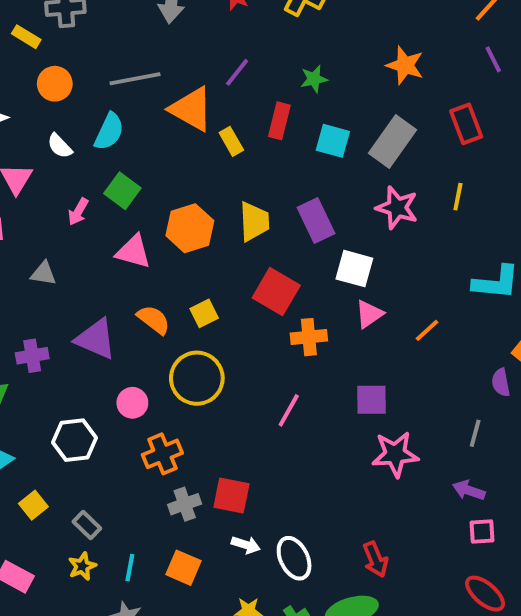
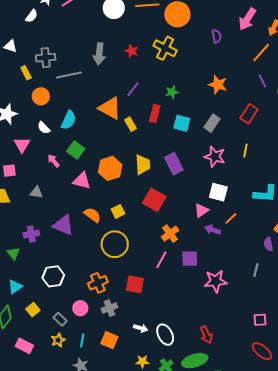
yellow rectangle: (26, 37) -> (26, 73), turned 32
gray line: (135, 79) -> (69, 75), moved
red rectangle: (466, 124) -> (249, 114), turned 54
gray rectangle: (392, 141) -> (212, 123), size x0.7
pink arrow: (78, 212) -> (54, 161), turned 112
white square: (354, 269) -> (218, 192), moved
orange cross: (309, 337) -> (170, 234), moved, turned -30
purple square: (371, 400) -> (190, 259), moved
pink circle: (132, 403) -> (80, 308), moved
purple arrow: (469, 490) -> (213, 230), moved
red square: (231, 495) -> (135, 284), moved

